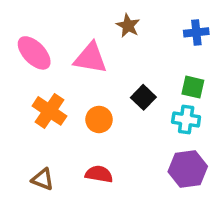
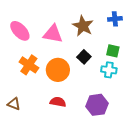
brown star: (128, 26) -> (83, 26), moved, size x1.5
orange circle: (99, 119) -> (58, 70), size x1.5
purple hexagon: (188, 169) -> (97, 105), moved
brown triangle: (43, 179) -> (14, 104), moved

